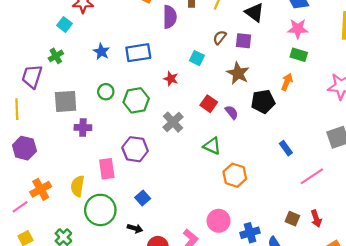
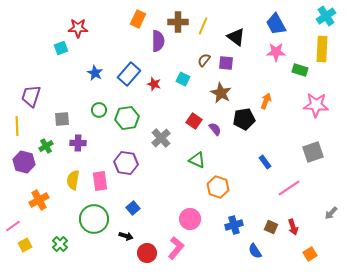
cyan square: (65, 24) -> (61, 48), turned 32
blue rectangle: (138, 53) -> (129, 74), turned -40
green rectangle: (299, 55) -> (300, 70), moved
green cross: (56, 56) -> (46, 146), moved
red star: (171, 79) -> (154, 84), moved
gray square: (66, 101) -> (62, 119), size x0.7
yellow semicircle: (78, 186) -> (73, 180), moved
pink line: (20, 207) -> (13, 226), moved
pink circle: (219, 221) -> (190, 219), moved
blue cross: (250, 233) -> (234, 225), moved

